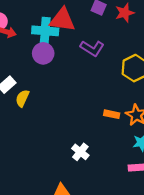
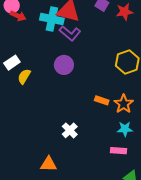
purple L-shape: (92, 48) -> (70, 33), moved
purple circle: (43, 53) -> (64, 65), moved

